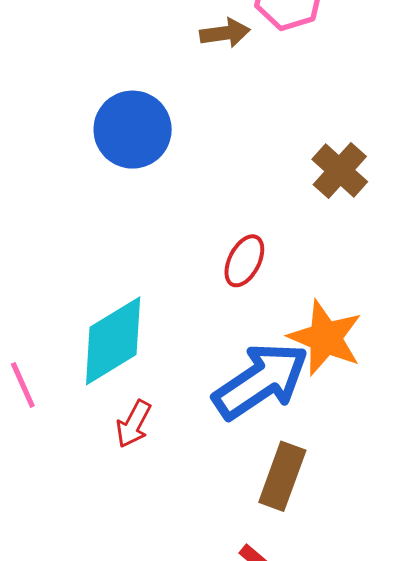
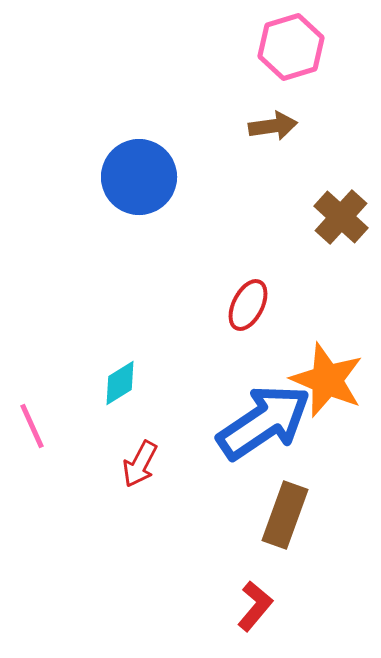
brown arrow: (225, 33) -> (273, 126), moved
cyan diamond: (113, 341) -> (120, 383), size x0.5

